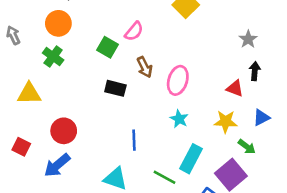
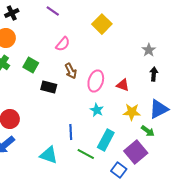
green square: (107, 47) -> (31, 65), moved
red triangle: (235, 88) -> (123, 85), moved
blue triangle: (261, 118) -> (159, 109), size x1.5
blue line: (134, 140) -> (71, 132), moved

